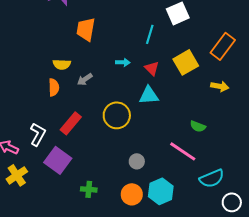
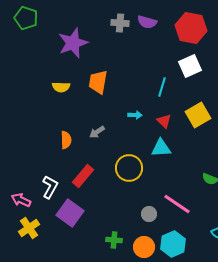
yellow semicircle: (62, 64) -> (61, 87), moved
pink line: (183, 151) -> (177, 204), moved
green cross: (89, 189) -> (114, 240), moved

